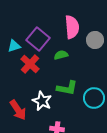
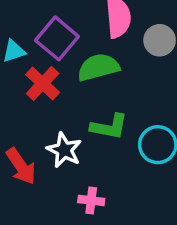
green semicircle: (61, 55) -> (98, 67), size x1.6

